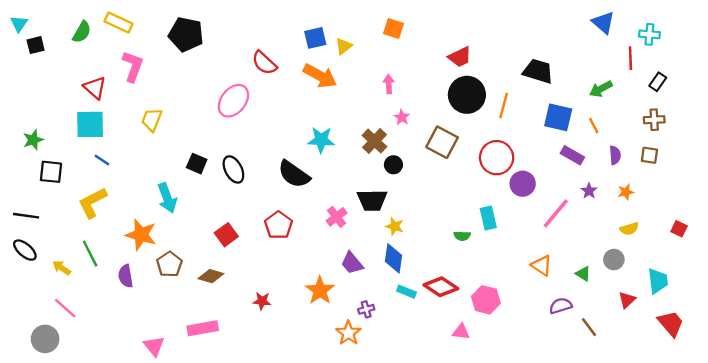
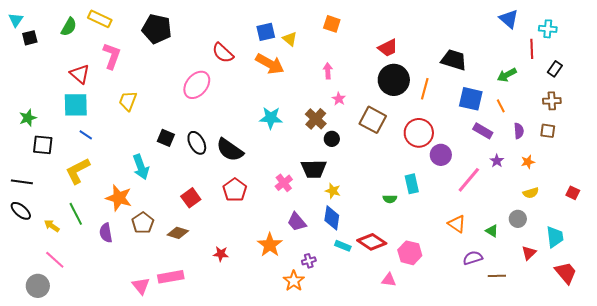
yellow triangle: (344, 46) -> (290, 39), turned -42
black semicircle: (294, 174) -> (230, 150), moved
brown line: (589, 327) -> (497, 276), turned -54
pink triangle: (154, 346) -> (141, 286), moved

